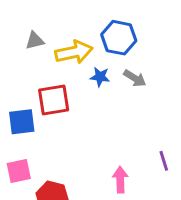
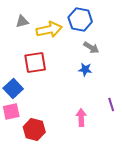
blue star: (100, 77) -> (85, 70), moved
blue square: (22, 122) -> (13, 88), moved, turned -36

